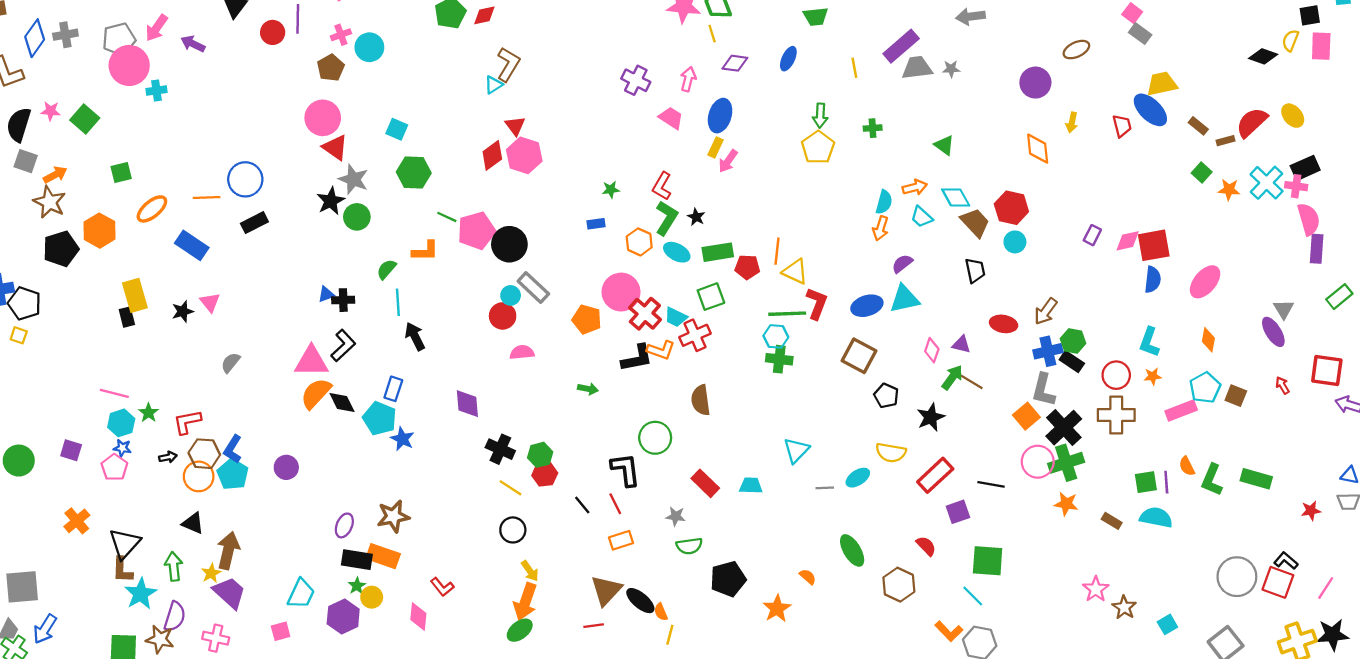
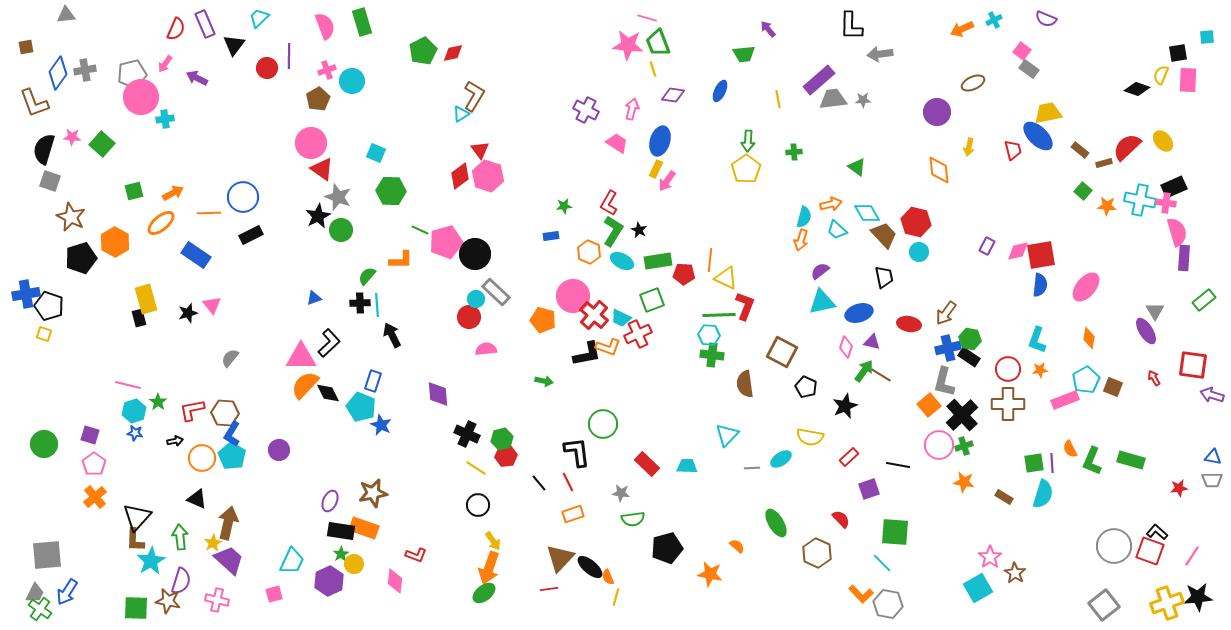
pink arrow: (156, 28) -> (165, 64), size x0.7
orange arrow: (55, 175) -> (173, 193), moved
cyan cross: (1267, 183) -> (1140, 200), turned -32
black cross: (343, 300) -> (360, 303), moved
blue ellipse: (867, 306) -> (859, 313), moved
brown semicircle: (701, 400) -> (745, 384), moved
brown hexagon: (204, 454) -> (225, 413), moved
green cross: (1066, 463) -> (964, 446), size x0.6
pink pentagon: (114, 467) -> (94, 464), moved
red rectangle: (935, 475) -> (849, 457), size x0.6
cyan semicircle: (1156, 517) -> (1043, 494), turned 96
red L-shape: (442, 587) -> (416, 555), turned -30
orange star: (777, 609) -> (710, 574), turned -30
cyan square: (1167, 624) -> (978, 588), moved, size x1.6

